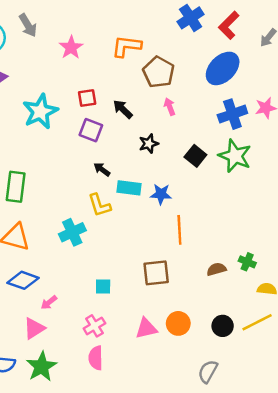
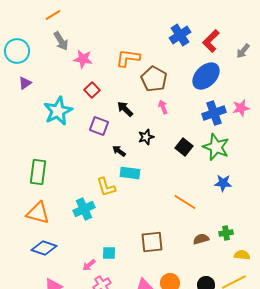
gray arrow: (28, 25) -> (61, 41), moved
pink star: (71, 48) -> (83, 59), turned -30
red square: (87, 98) -> (92, 90), moved, turned -35
black arrow: (102, 169) -> (119, 151), moved
blue star: (161, 194) -> (223, 183), moved
orange line: (179, 230) -> (185, 202), moved, turned -55
green cross: (247, 262) -> (226, 233), turned -32
pink arrow: (49, 302) -> (89, 265), moved

